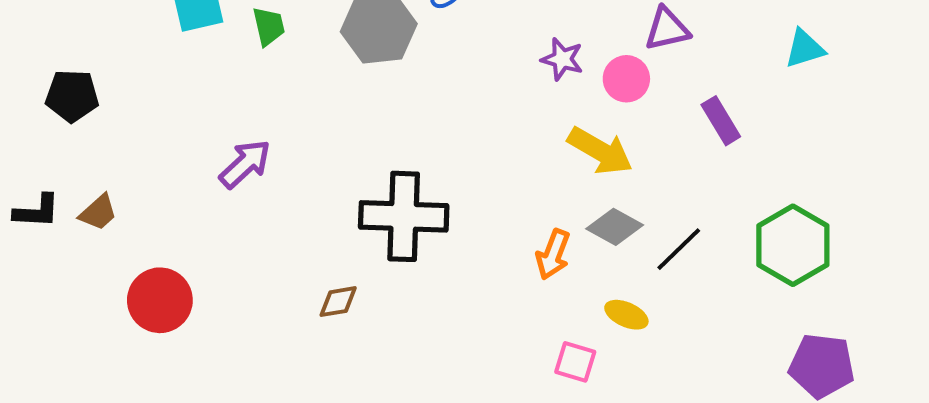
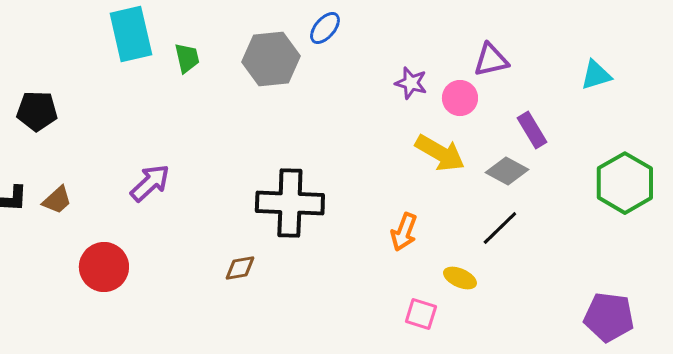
purple arrow: (245, 164) -> (150, 183), moved
gray diamond: (615, 227) -> (507, 171), moved
green hexagon: (793, 245) -> (625, 183), moved

